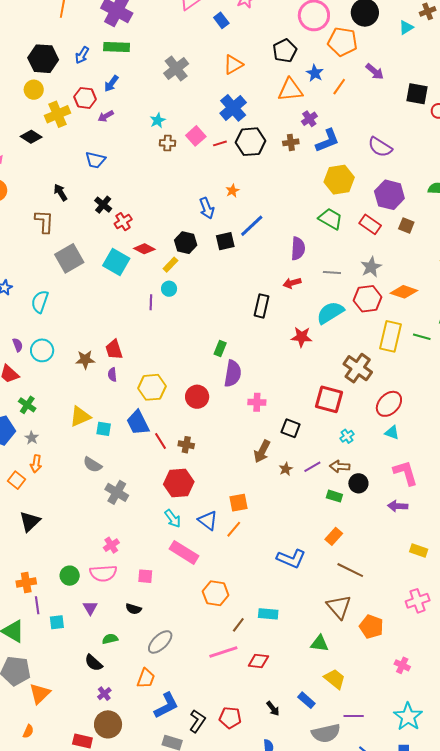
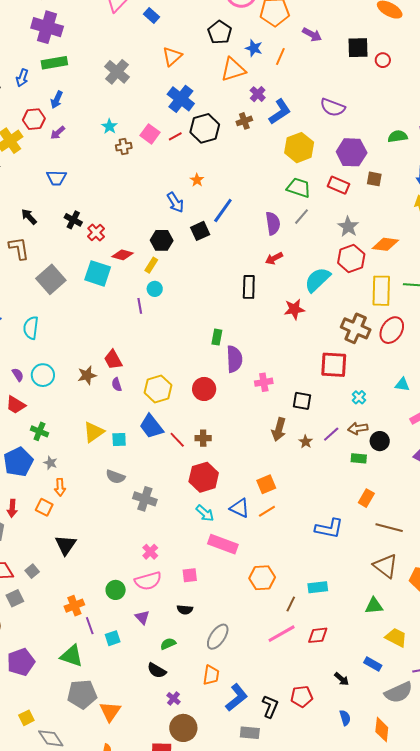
gray line: (332, 272) -> (301, 217), moved, turned -42
red ellipse: (389, 404) -> (392, 330), moved
orange line: (234, 529) -> (267, 511), turned 30

